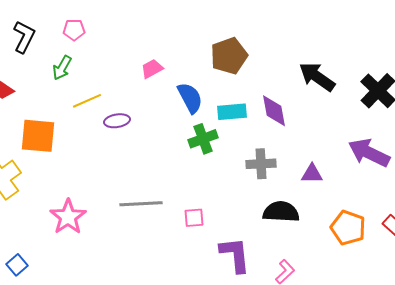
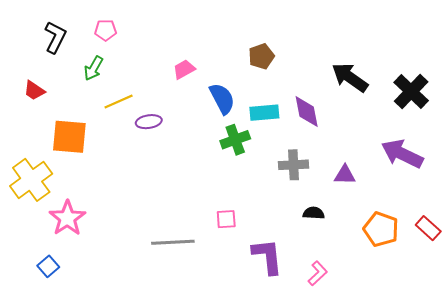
brown pentagon: (229, 56) -> (261, 56), size x0.7
gray line: (141, 204) -> (173, 242), moved
black semicircle: (281, 212) -> (314, 213), size x0.6
pink star: (68, 217) -> (67, 218), moved

